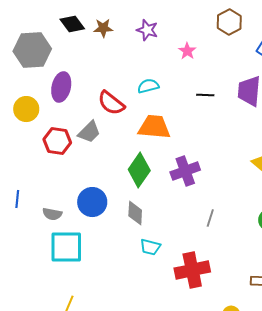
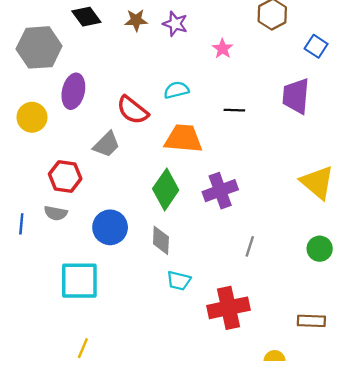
brown star: (103, 28) -> (136, 20), moved
black line: (205, 95) -> (234, 110), moved
red hexagon: (57, 141) -> (65, 176), moved
gray semicircle: (52, 214) -> (56, 213), moved

